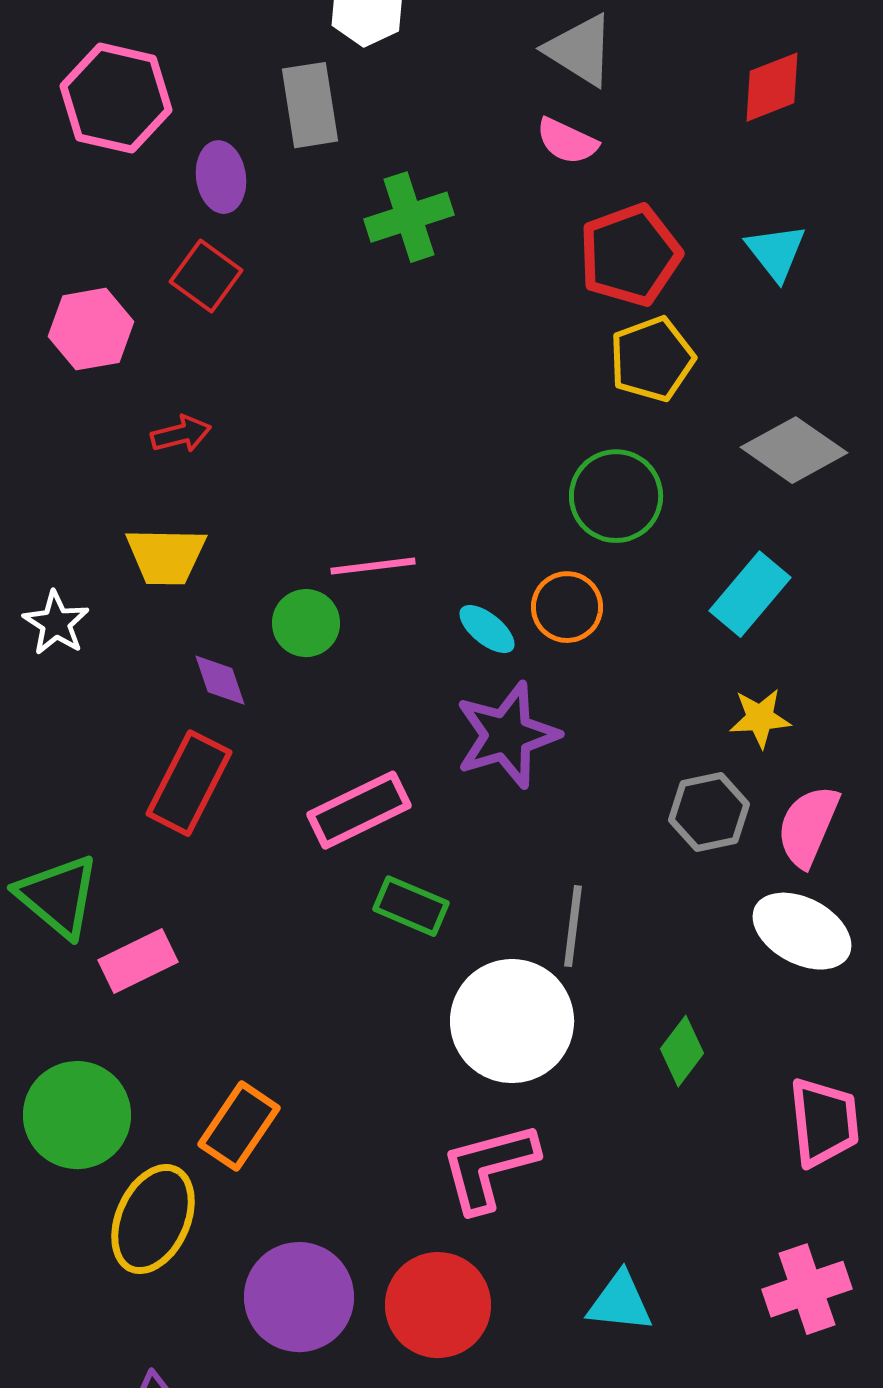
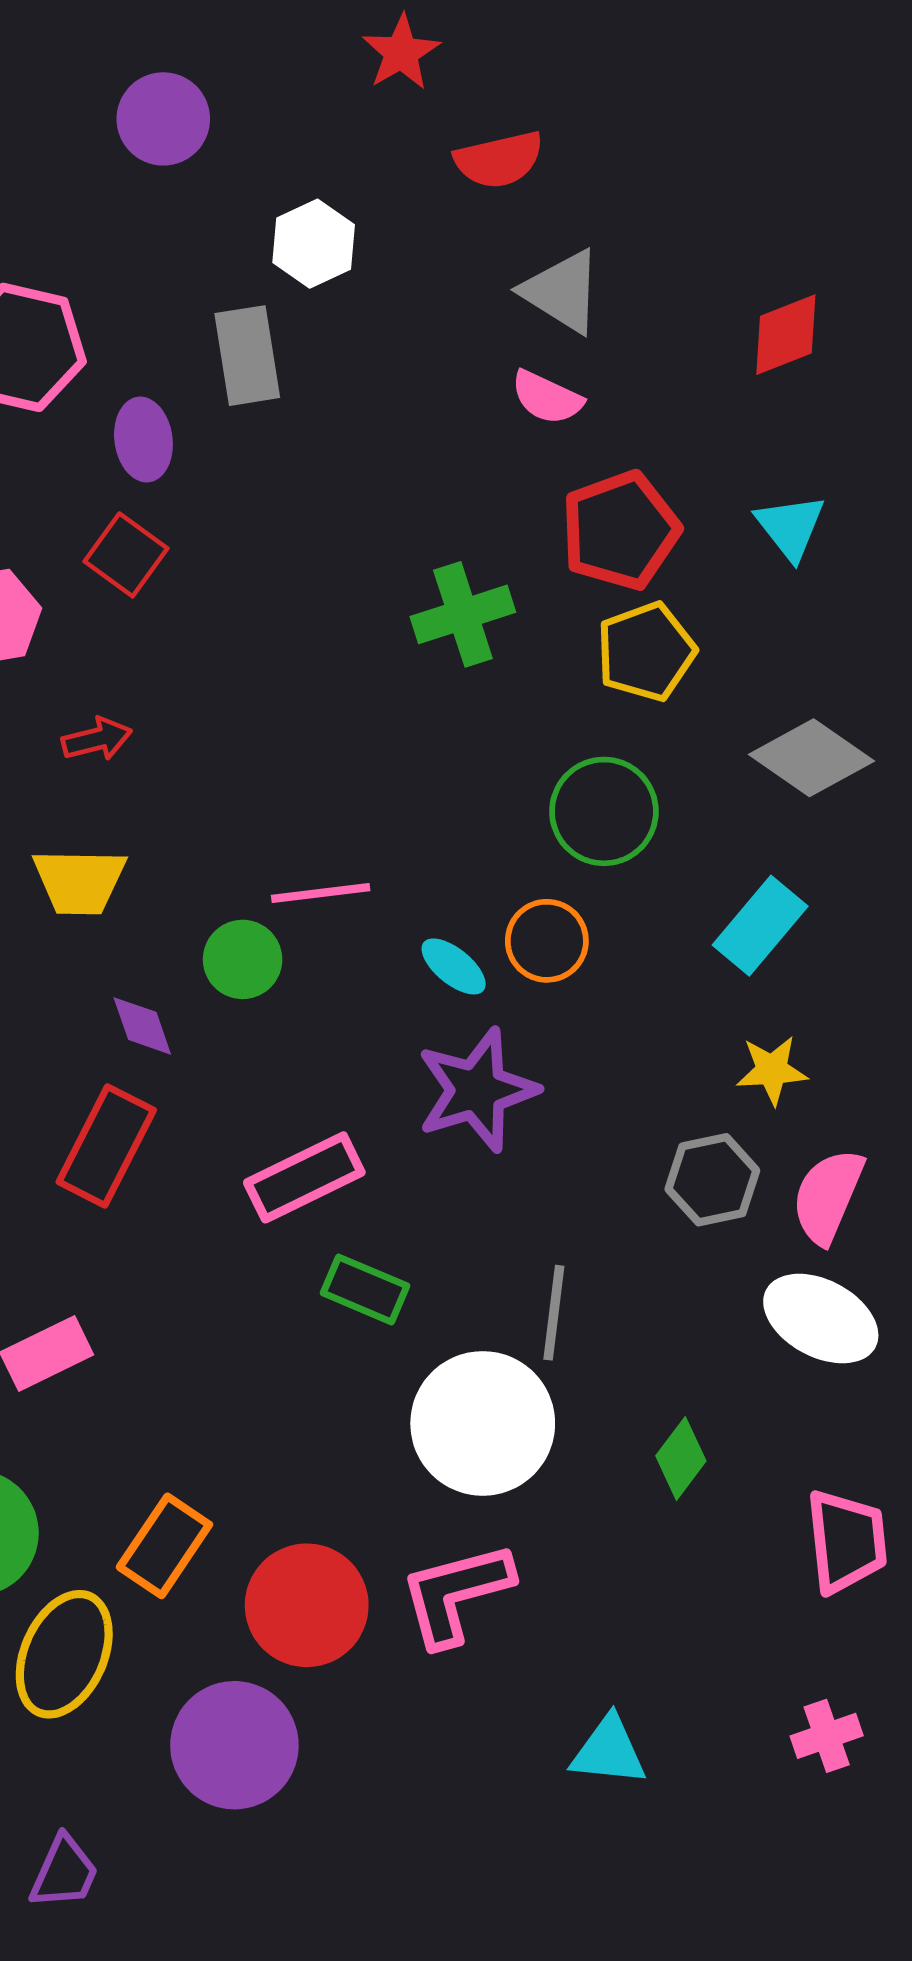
green cross: (409, 217) -> (463, 614), moved
pink cross: (807, 1289) -> (827, 1736), size x0.7
red circle: (438, 1305) -> (307, 1605), moved

